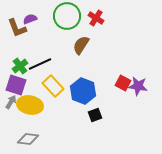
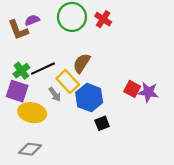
brown semicircle: (81, 45) -> (82, 63), moved
yellow rectangle: (53, 86) -> (68, 81), moved
gray arrow: (11, 102) -> (55, 94), moved, turned 112

